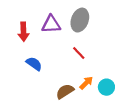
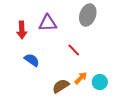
gray ellipse: (80, 20) -> (88, 15), moved

